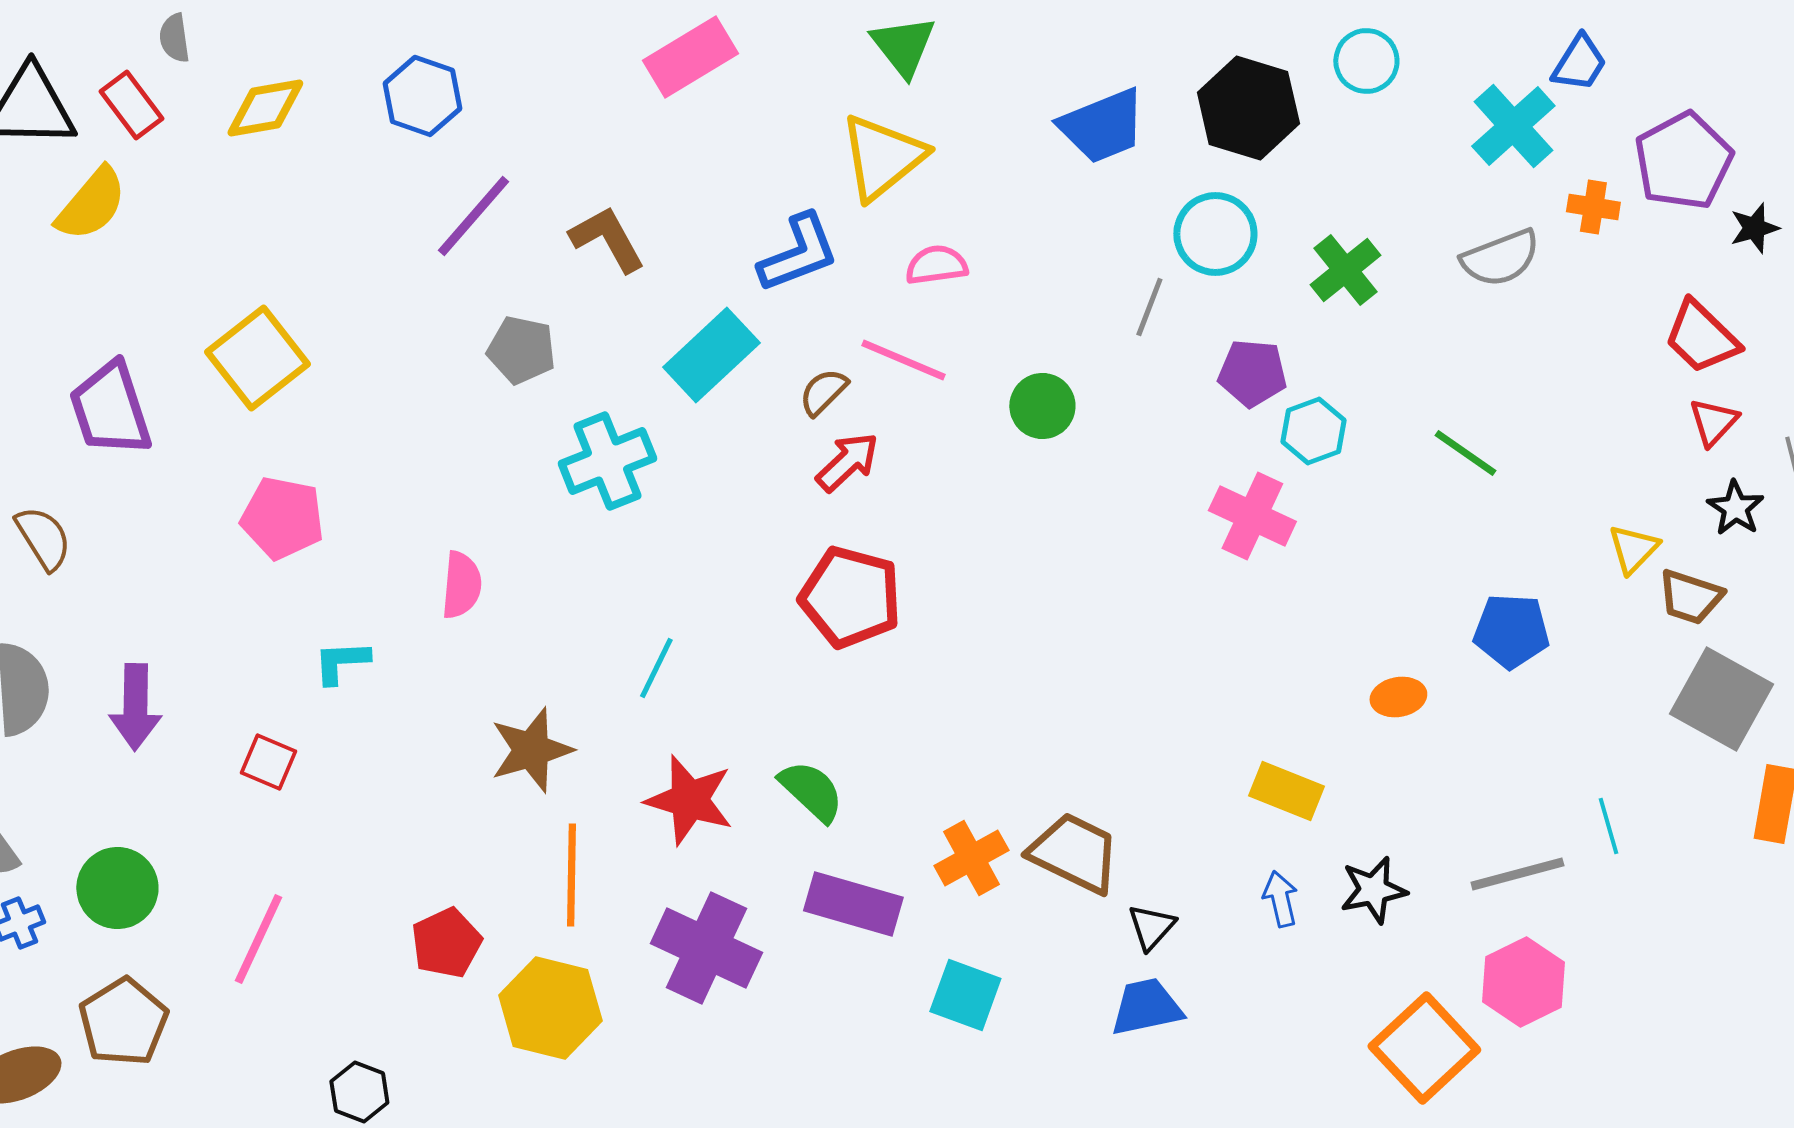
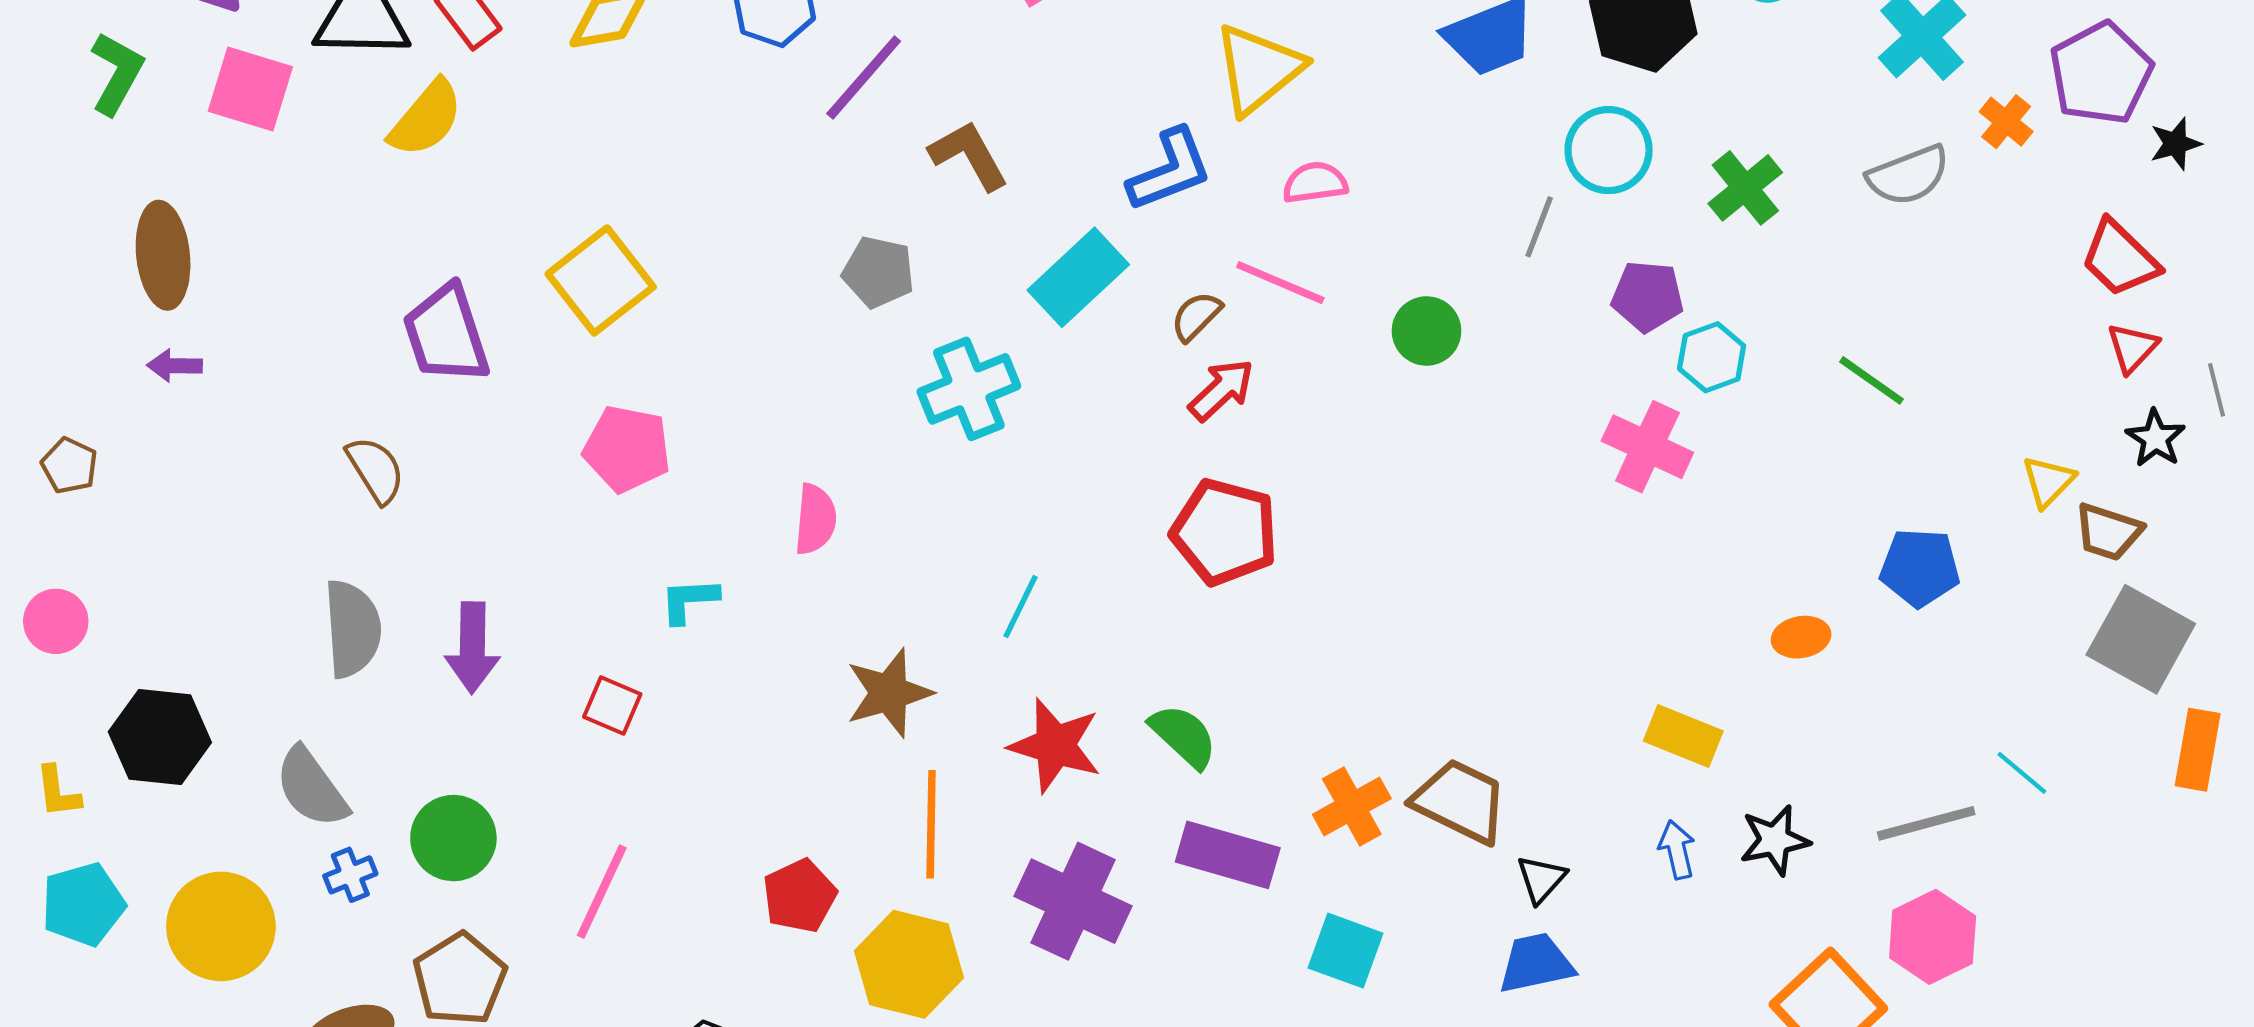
orange cross: (1593, 207) -> (2006, 122), turned 30
purple line: (473, 216) -> (864, 77), moved
cyan line: (1608, 826) -> (2022, 773), turned -34

